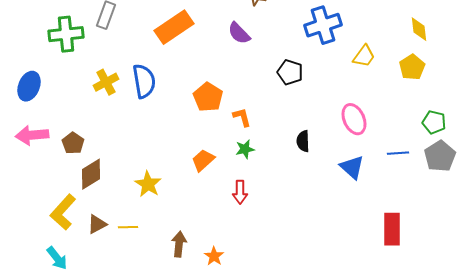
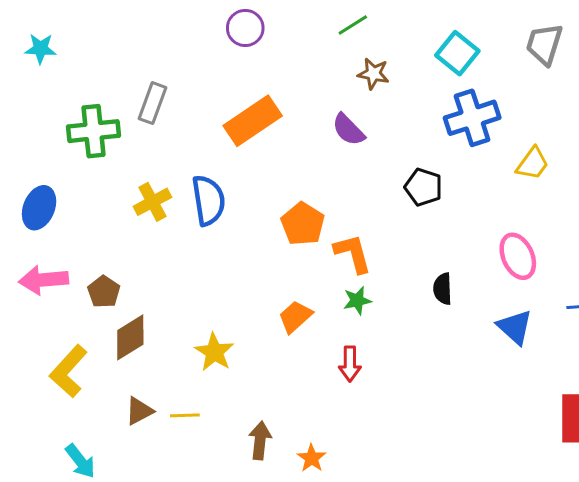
orange L-shape: (242, 117) -> (353, 253), size x1.4
yellow L-shape: (63, 212) -> (68, 371), moved

